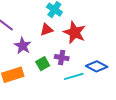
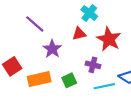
green square: (43, 64) -> (69, 80), moved

